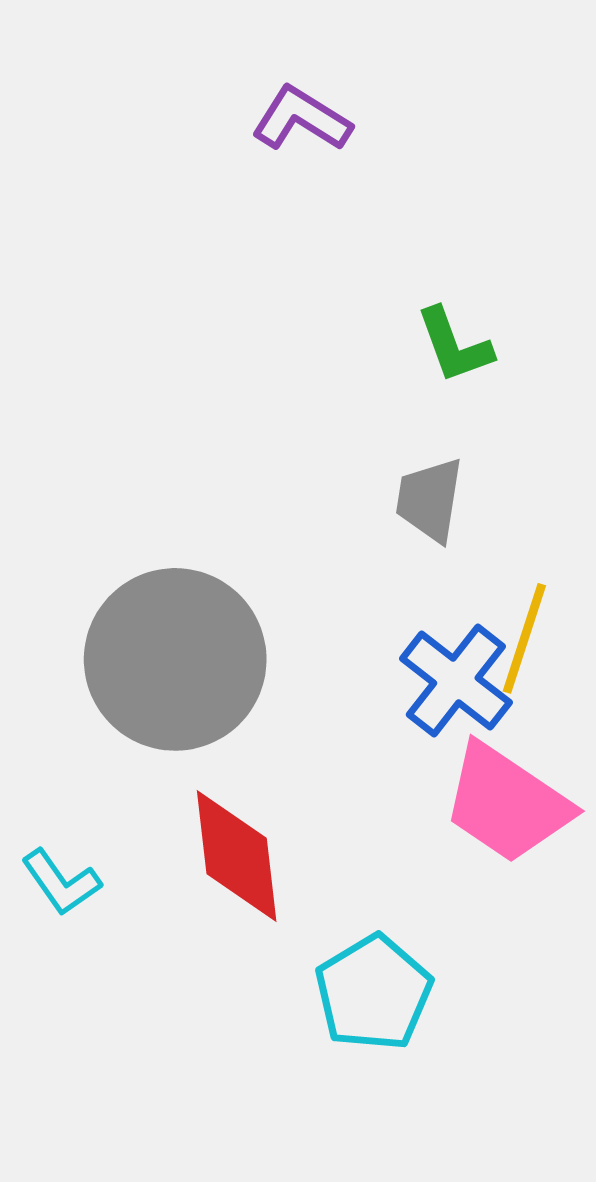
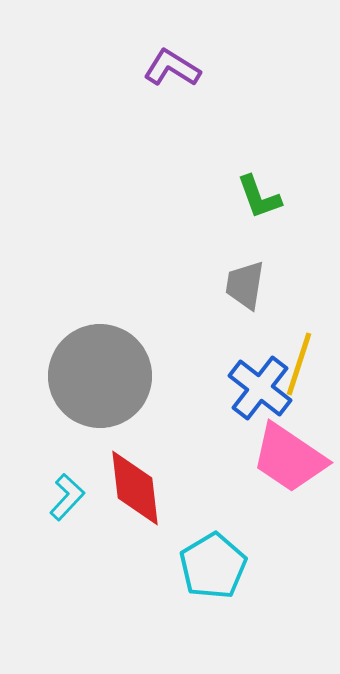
cyan L-shape: (61, 882) -> (67, 497), moved, turned -102

